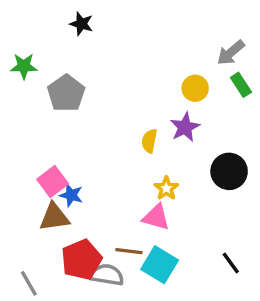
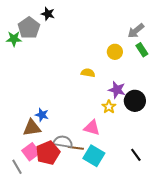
gray pentagon: (66, 93) -> (29, 28), moved
purple star: (185, 127) -> (117, 90), moved, turned -30
yellow semicircle: (149, 141) -> (88, 73), moved, turned 88
pink square: (53, 182) -> (31, 152), moved
yellow star: (166, 188) -> (109, 107), moved
gray semicircle: (107, 275) -> (63, 142), moved

